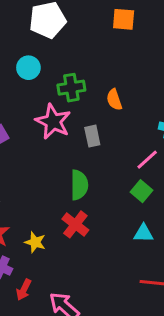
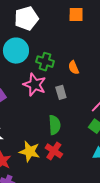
cyan circle: (28, 68) -> (16, 51), size x1.6
green cross: (71, 88) -> (45, 62), turned 30
yellow star: (35, 242) -> (30, 151), moved, size x1.5

